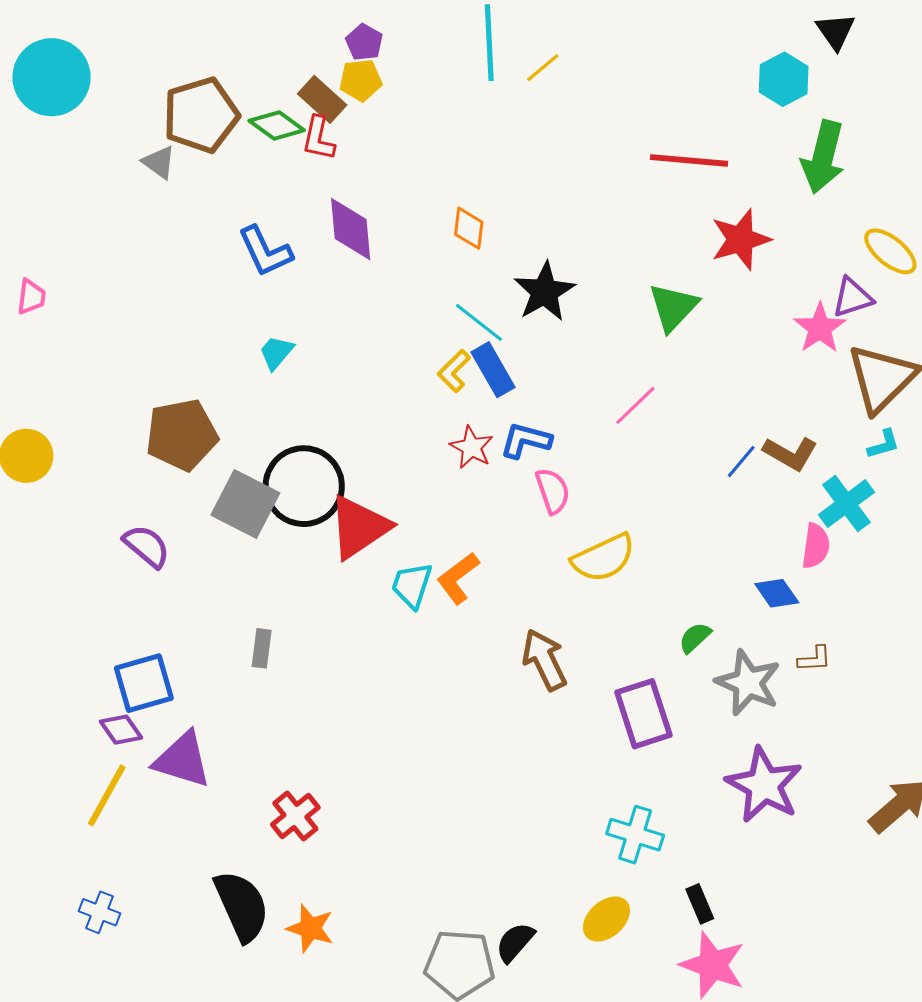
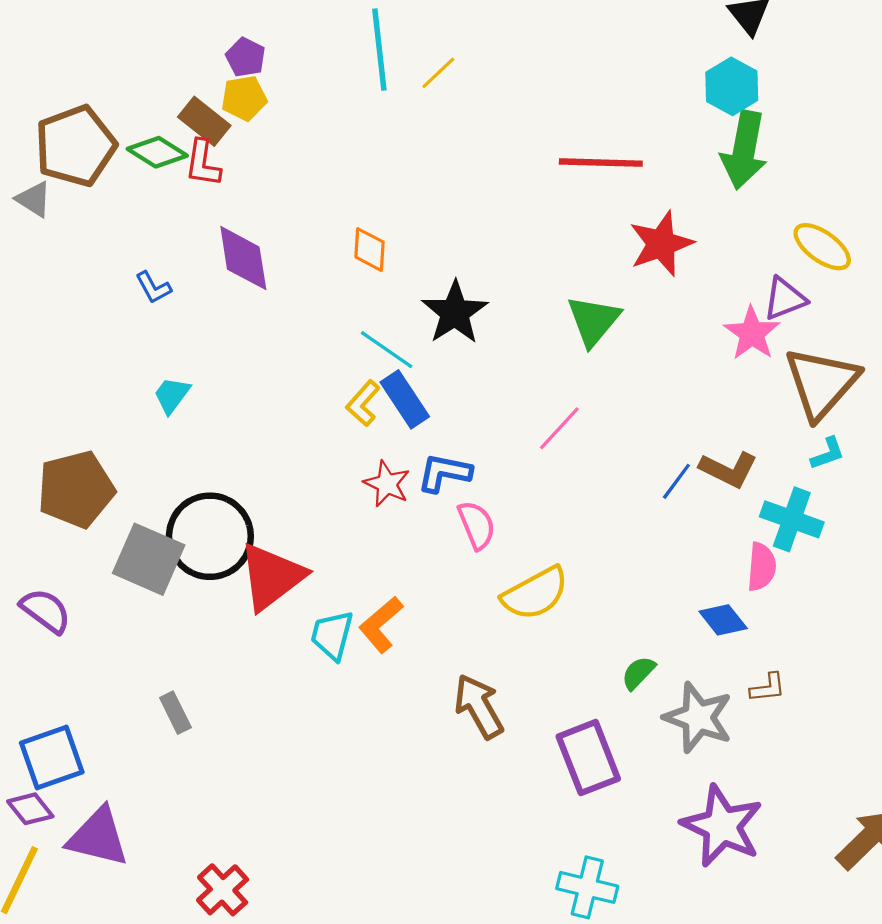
cyan hexagon: (784, 79) -> (732, 86), moved
blue L-shape: (265, 251) -> (153, 288), size x0.6
cyan cross: (846, 504) -> (792, 519), turned -30
gray rectangle: (262, 648) -> (175, 713), turned -30

